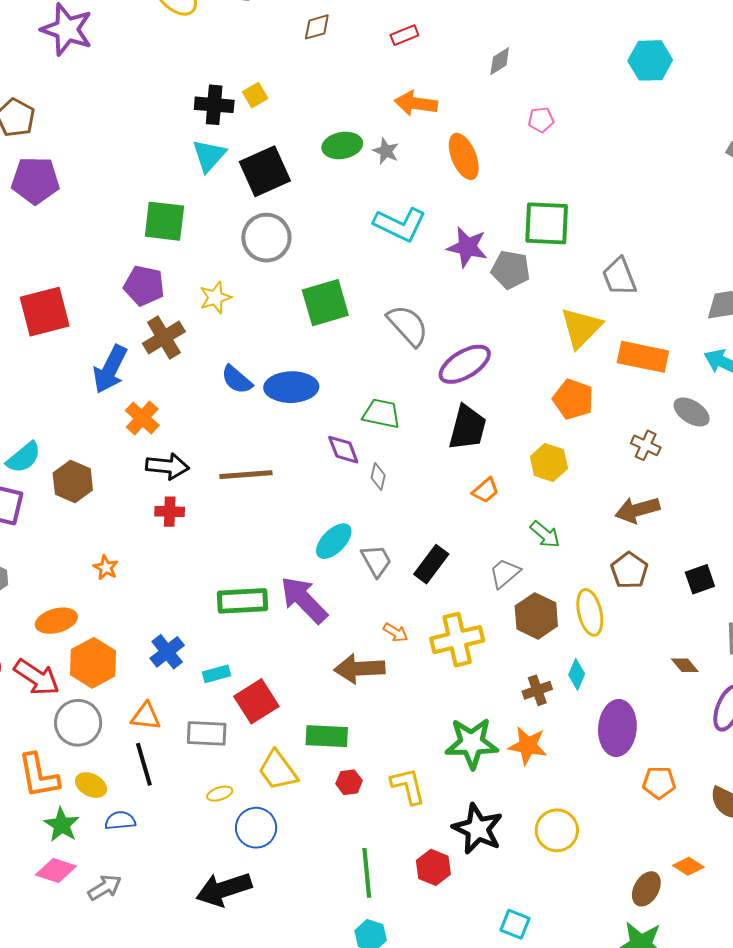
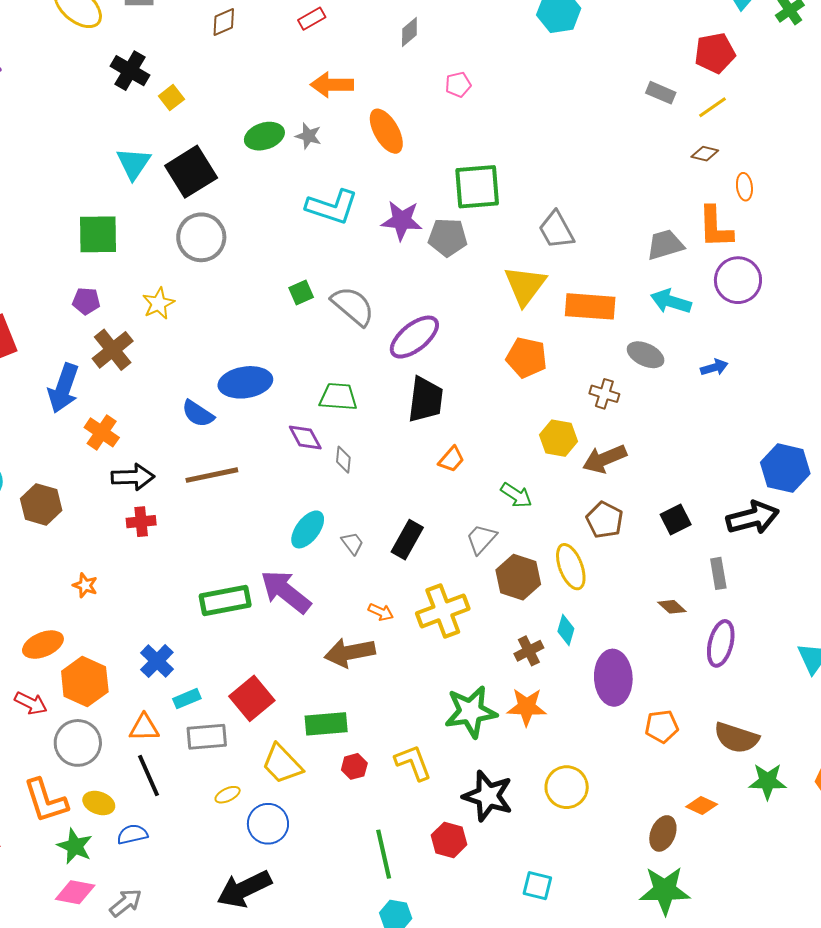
black cross: (214, 105) -> (130, 71), moved, turned 33
purple pentagon: (144, 286) -> (86, 301), size x0.7
green square: (325, 303) -> (301, 293), moved, size x0.5
blue semicircle: (237, 380) -> (198, 414), moved
yellow hexagon: (549, 462) -> (559, 438), moved
gray trapezoid: (376, 561) -> (352, 543), size x0.7
cyan rectangle: (217, 674) -> (187, 699), moved
red arrow: (37, 677) -> (31, 703), size x0.7

